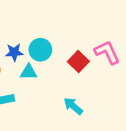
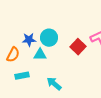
cyan arrow: (73, 106) -> (54, 84), moved

